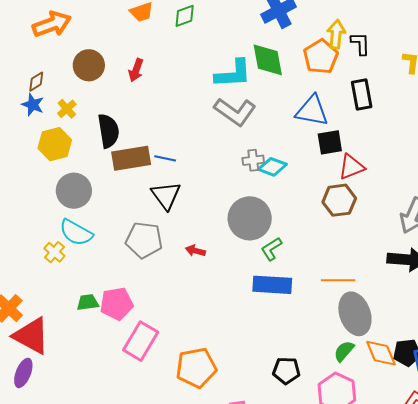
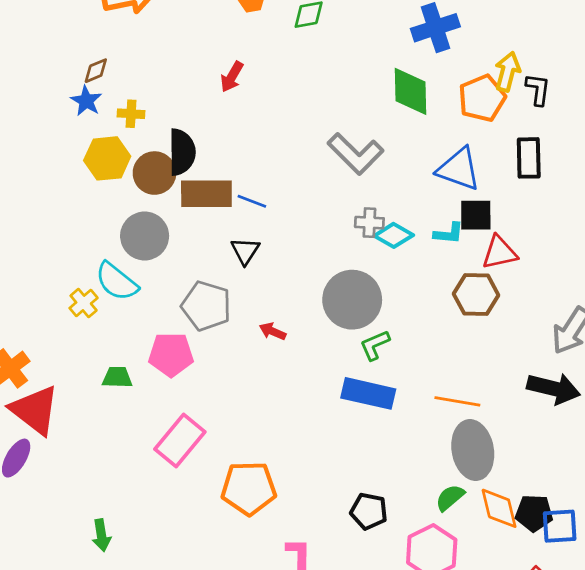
brown circle: (89, 65) -> (154, 173), moved
cyan L-shape: (233, 74) -> (449, 233), moved, size x0.6
yellow cross: (67, 109) -> (131, 114), turned 36
gray circle: (74, 191) -> (145, 236), moved
black triangle: (166, 195) -> (245, 251), size x0.7
pink pentagon: (117, 304) -> (171, 354), moved

